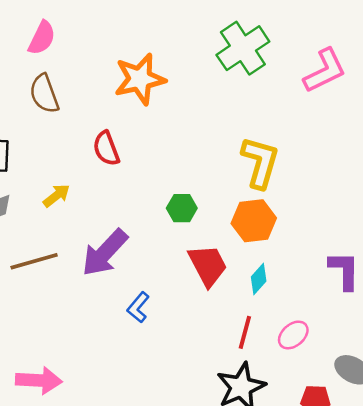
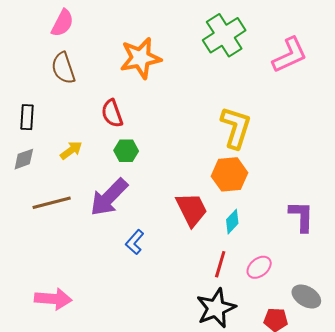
green hexagon: (182, 208) -> (126, 151), moved

